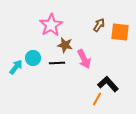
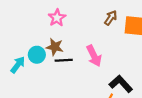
pink star: (51, 25) -> (57, 18), size x0.7
brown star: (65, 45) -> (55, 47), moved

